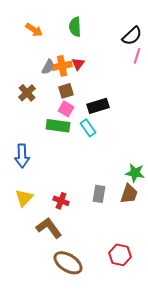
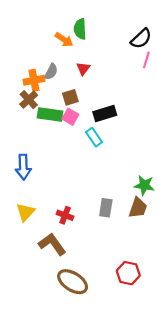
orange arrow: (34, 30) -> (64, 40), moved
orange cross: (62, 66) -> (34, 80), moved
green rectangle: (58, 126) -> (50, 115), moved

